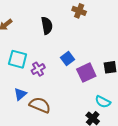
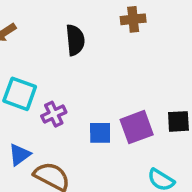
brown cross: (79, 11) -> (133, 19), turned -32
blue square: (68, 59) -> (100, 133), moved, turned 32

